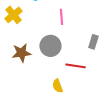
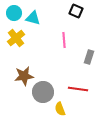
gray rectangle: (93, 42) -> (89, 57), moved
gray circle: (50, 46) -> (43, 92), moved

